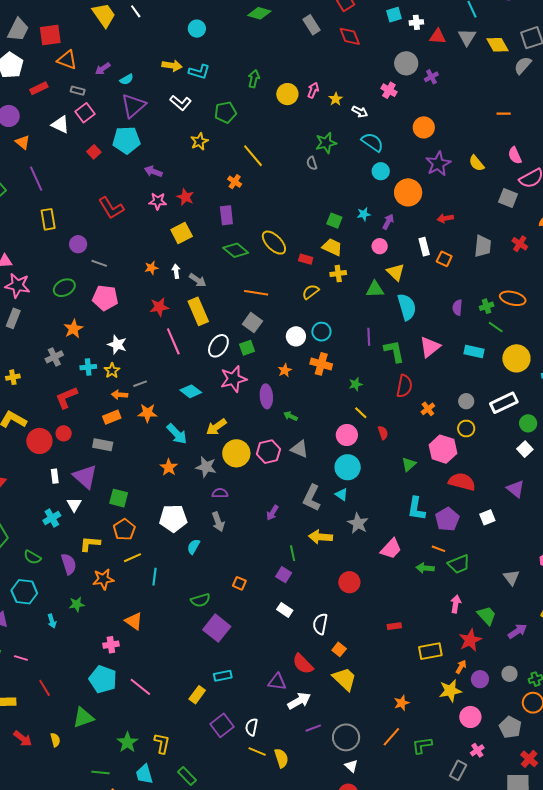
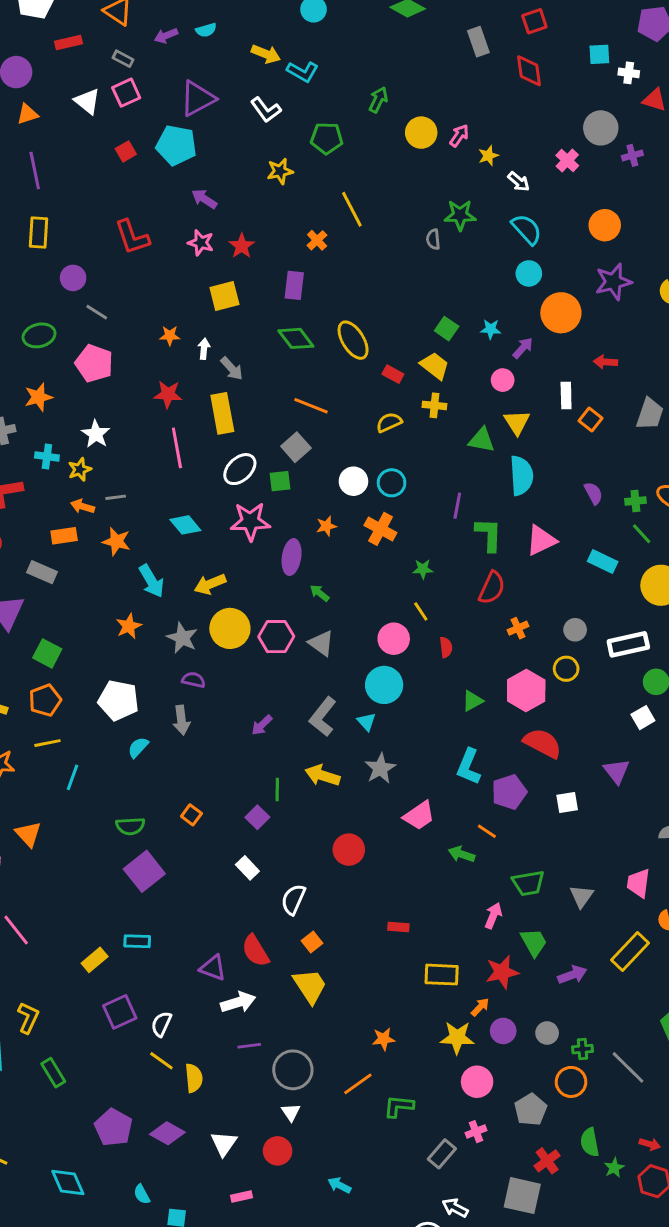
cyan semicircle: (127, 79) -> (206, 30), moved
orange triangle: (23, 142) -> (27, 114), turned 49
purple semicircle: (457, 307) -> (593, 493), turned 133
green trapezoid: (459, 564) -> (528, 883), moved

